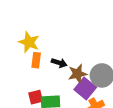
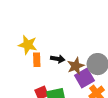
purple square: (85, 88) -> (85, 78), turned 30

